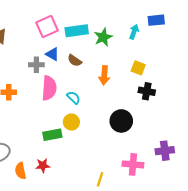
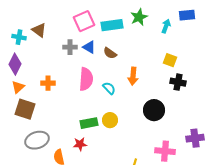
green star: (103, 37) -> (139, 17), moved
gray cross: (36, 65) -> (70, 47), moved
orange arrow: (104, 75) -> (133, 76), moved
yellow circle: (71, 122) -> (110, 120), moved
red star: (43, 166) -> (80, 144), moved

